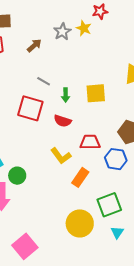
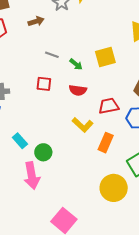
brown arrow: (34, 45) -> (36, 21), turned 35
green arrow: (66, 95) -> (76, 64), turned -40
red square: (30, 108) -> (44, 84), size x0.6

